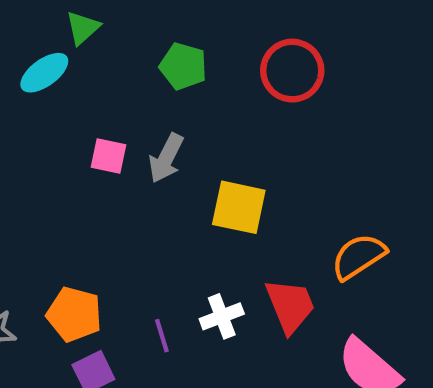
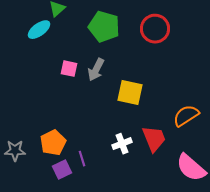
green pentagon: (183, 66) -> (104, 27), size x1.4
orange pentagon: (74, 314) -> (53, 143), turned 30
purple line: (162, 336) -> (82, 159), moved

